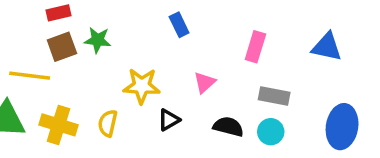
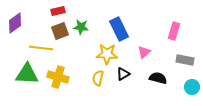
blue rectangle: (179, 25) -> (119, 29), moved, size x1.6
yellow semicircle: (108, 123) -> (98, 78), moved
cyan circle: (271, 132) -> (192, 87), moved

